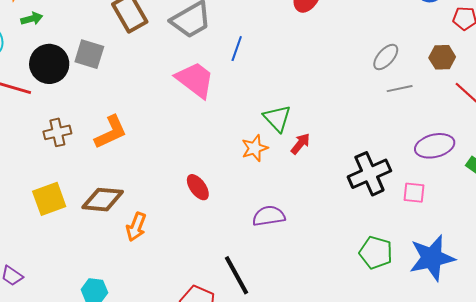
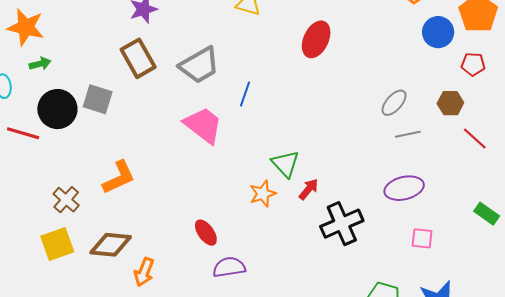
brown cross: (57, 132) -> (66, 200), moved, turned -36
purple ellipse: (435, 146) -> (404, 188), moved
black cross: (369, 174) -> (342, 224), moved
purple semicircle: (269, 216) -> (229, 267), moved

